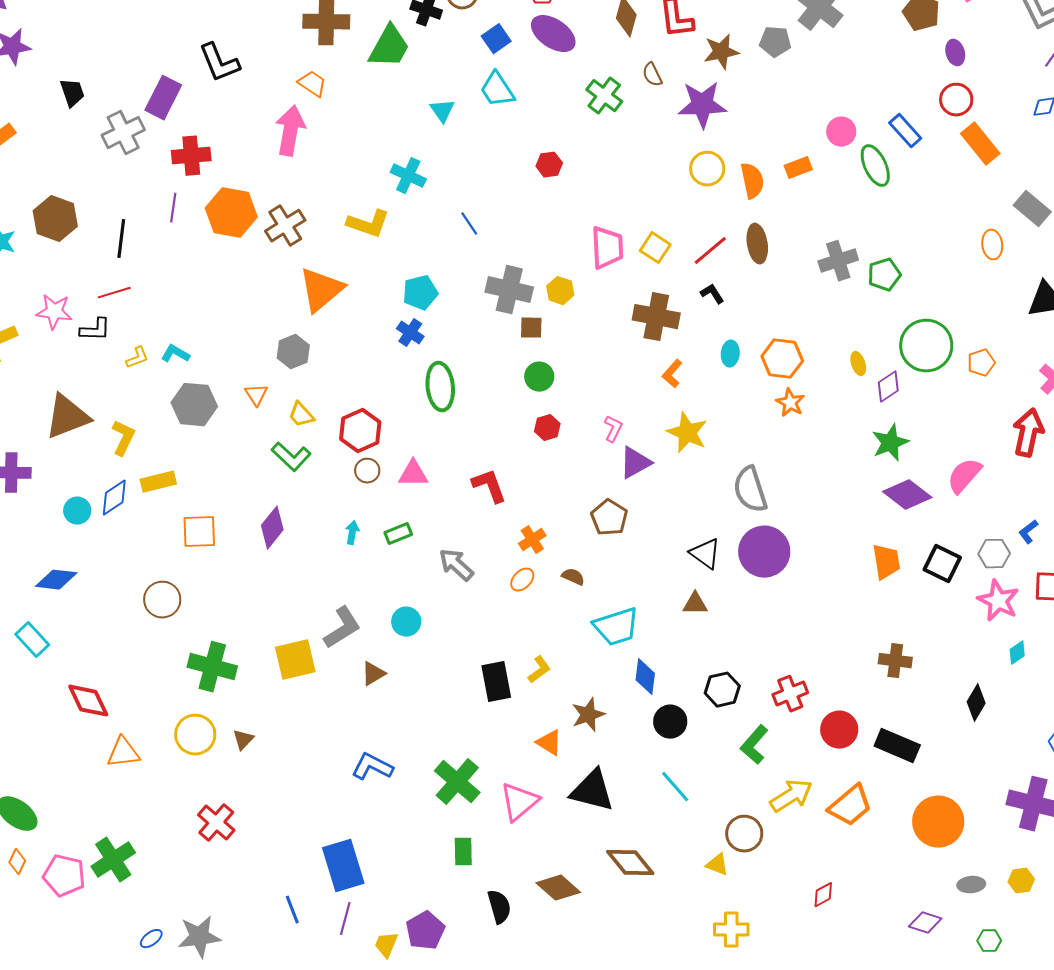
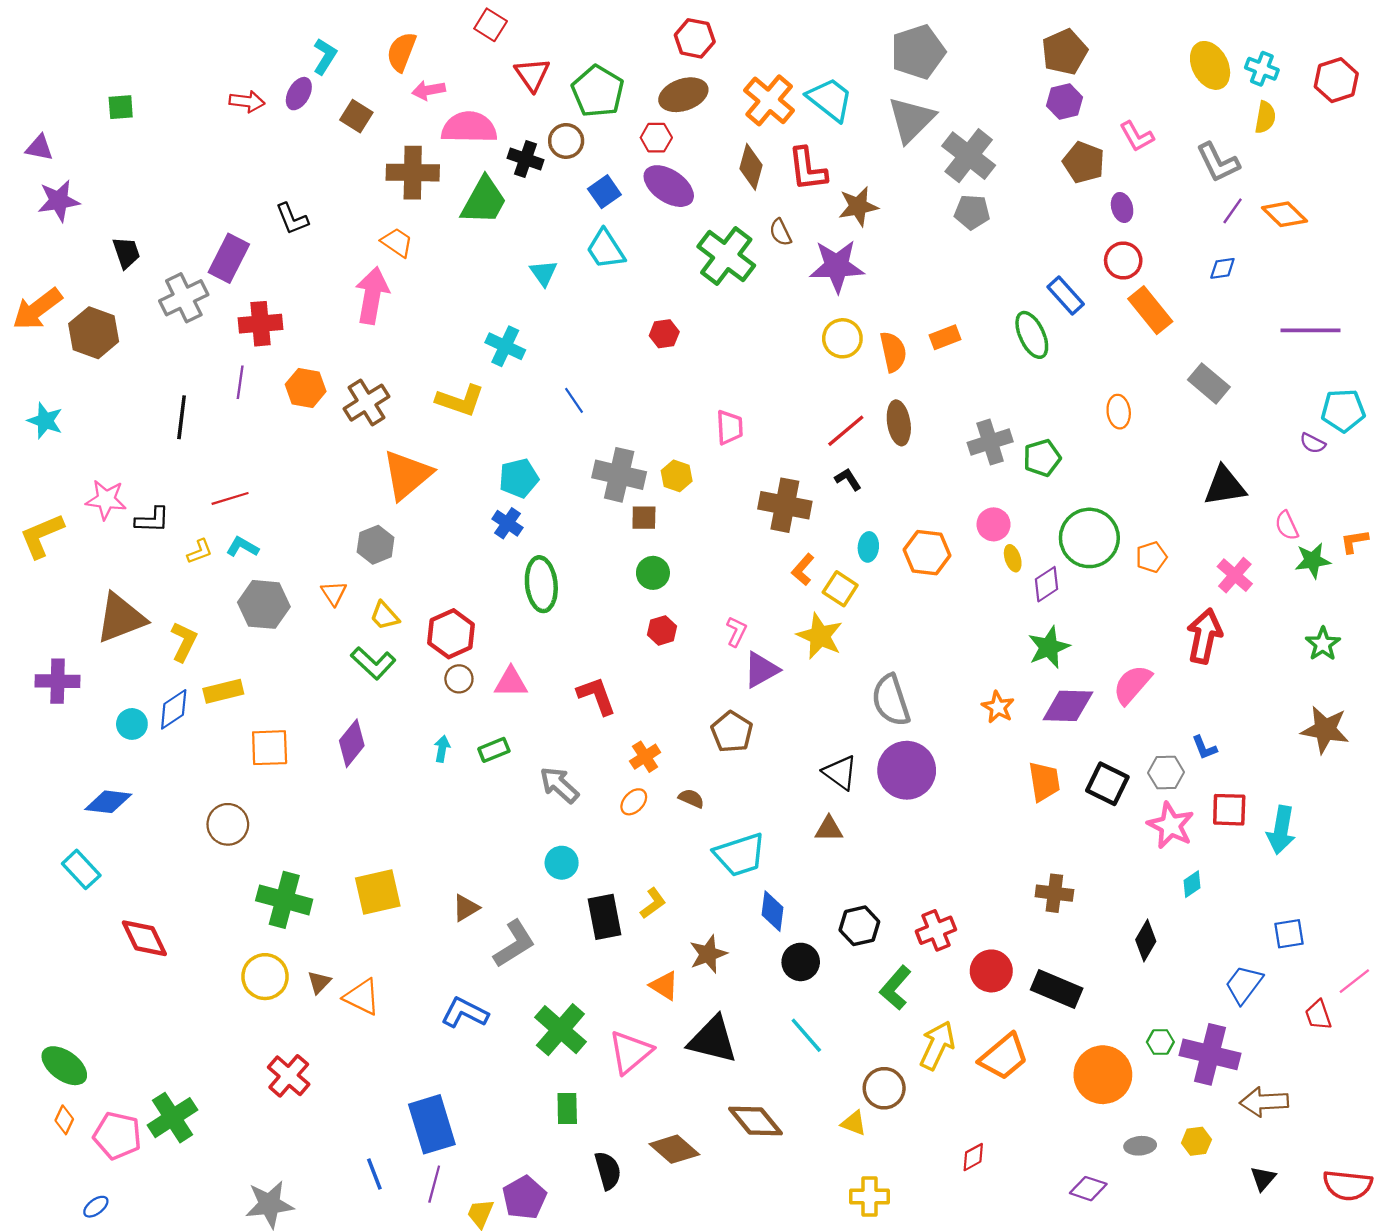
gray pentagon: (775, 42) -> (972, 212), moved
black L-shape: (219, 63) -> (292, 219), size x0.7
green cross: (604, 96) -> (726, 256), size x1.4
pink circle: (841, 132) -> (994, 524), moved
orange hexagon: (231, 213) -> (306, 388), size x0.7
brown hexagon: (55, 219) -> (94, 333), moved
orange ellipse: (992, 245) -> (1119, 412), moved
pink trapezoid: (607, 248) -> (730, 427), size x0.7
yellow square: (655, 248) -> (840, 589), moved
red line: (114, 293) -> (230, 498), moved
orange star: (790, 403) -> (998, 707), moved
purple diamond: (907, 495) -> (1068, 706), turned -36
blue L-shape: (1028, 532) -> (1204, 748), turned -75
cyan circle: (406, 622) -> (562, 863), moved
gray L-shape: (342, 628) -> (514, 944), moved
orange triangle: (123, 753) -> (362, 997), moved, turned 33
yellow arrow: (791, 796) -> (937, 1045), turned -33
blue ellipse: (151, 939) -> (96, 1207), moved
green hexagon: (989, 941) -> (1160, 1042), moved

